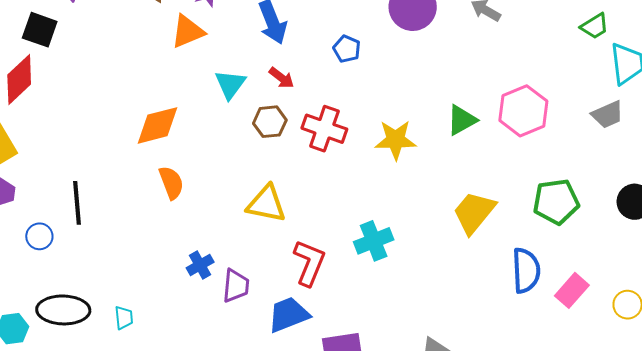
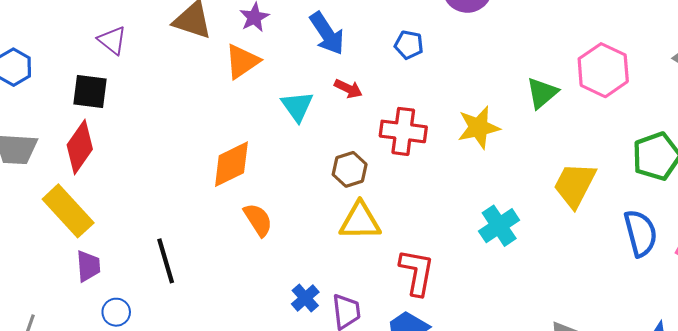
brown hexagon: (270, 122) -> (350, 169), moved
blue circle: (39, 236) -> (116, 312), moved
cyan cross: (374, 241) -> (499, 226), moved

